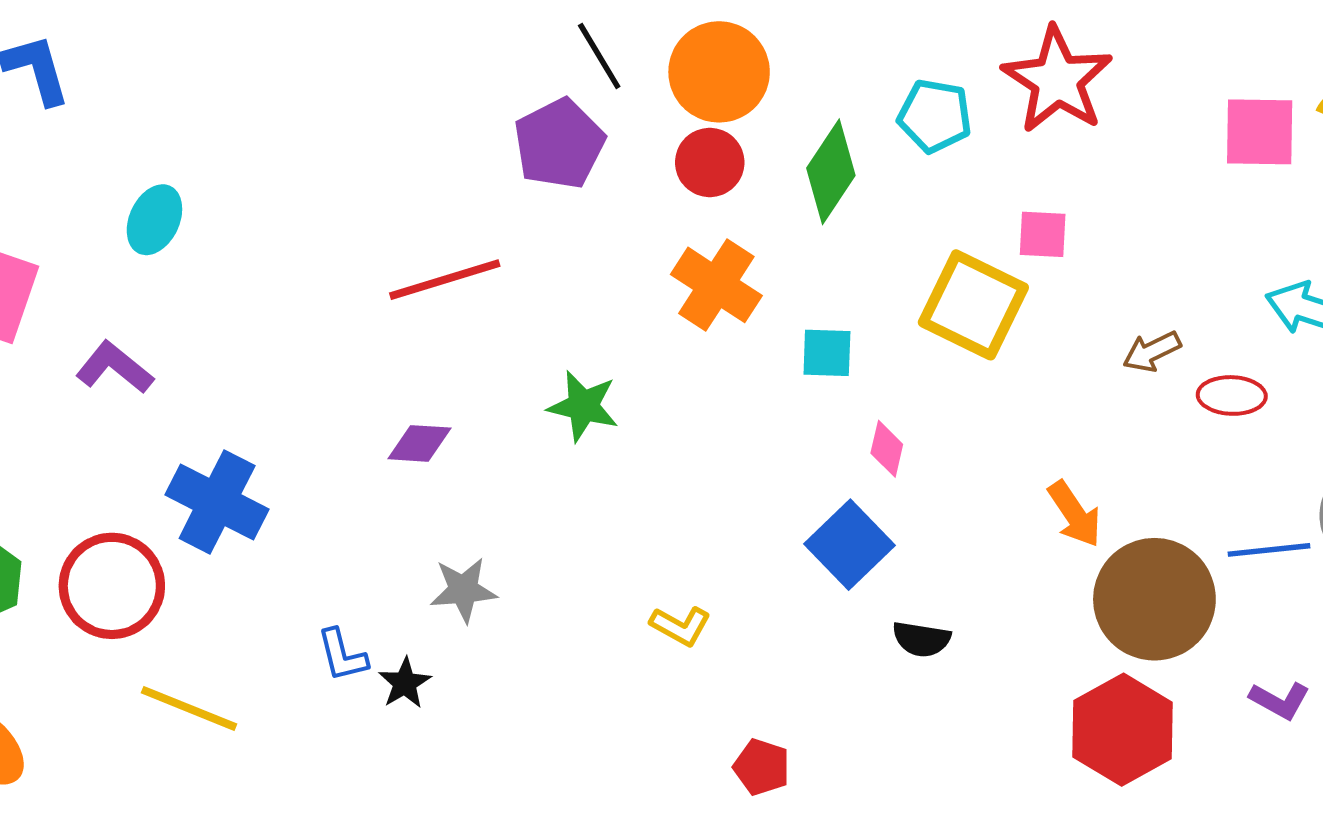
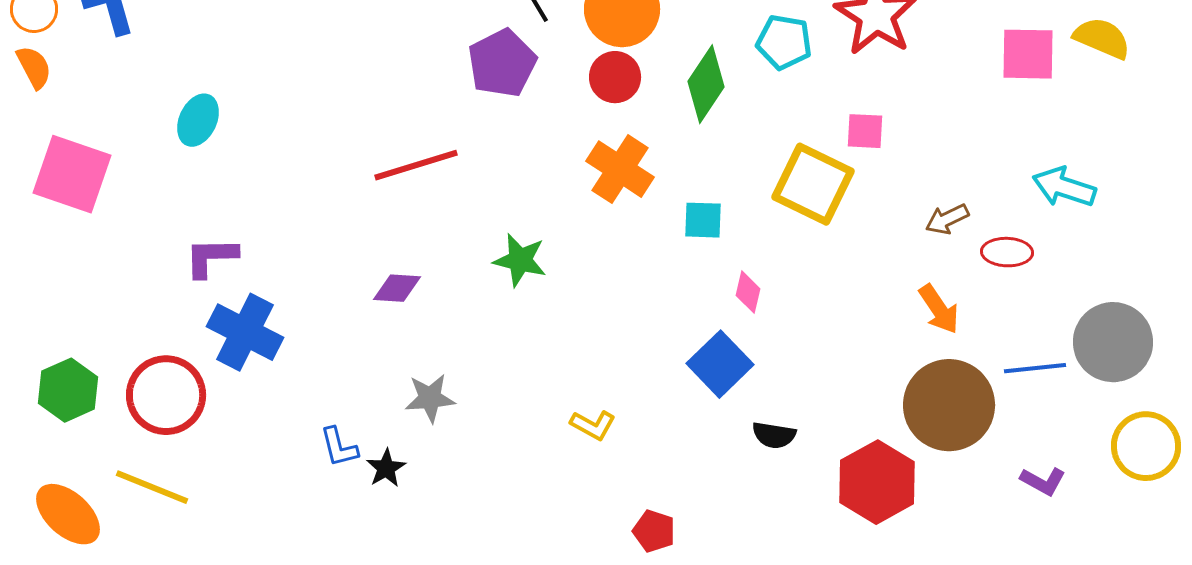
purple L-shape: (115, 368) -> (211, 257), moved, turned -40
orange arrow: (1075, 514) -> (939, 309), moved
yellow line: (189, 708) -> (152, 487), moved
red hexagon: (1123, 730) -> (877, 482), moved

